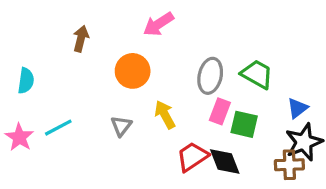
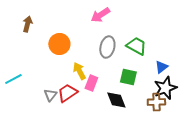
pink arrow: (158, 24) -> (100, 15), moved
pink rectangle: (220, 111) -> (91, 83), moved
gray triangle: (121, 126) -> (50, 95), moved
red trapezoid: (192, 157) -> (67, 93), moved

